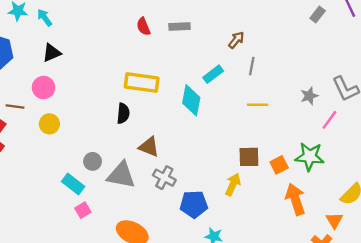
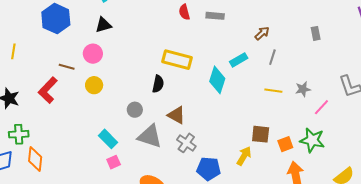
gray rectangle: (318, 15) -> (316, 33), moved, turned -56
gray star: (309, 96) -> (303, 89), moved
pink line: (329, 120) -> (321, 107), moved
gray circle: (93, 161) -> (135, 110), moved

